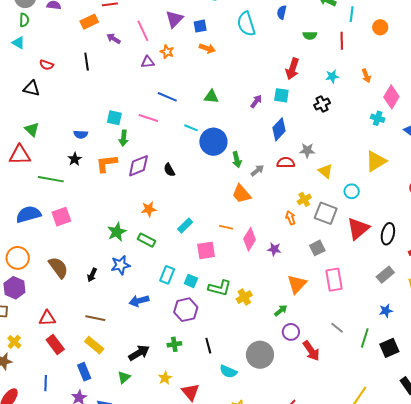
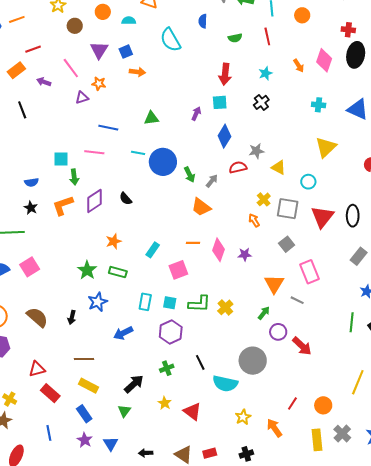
pink diamond: (391, 97) -> (324, 60), moved
gray line: (337, 328) -> (297, 300), moved
cyan semicircle: (228, 371) -> (225, 384), size x1.4

